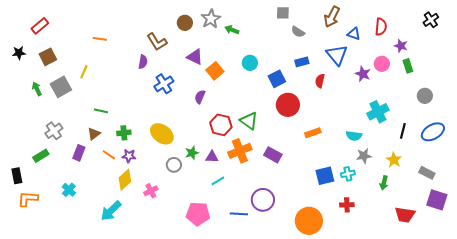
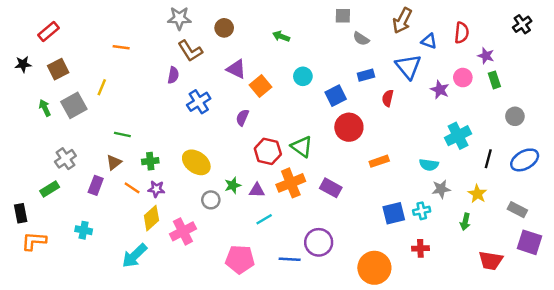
gray star: (211, 19) -> (179, 18), moved, turned 30
cyan cross: (69, 190) -> (84, 230), turned -32
pink cross: (151, 191) -> (183, 231), size x1.5

